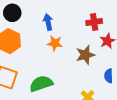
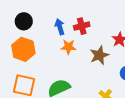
red cross: (94, 22) -> (82, 26), moved

